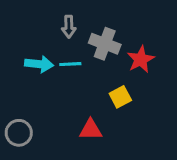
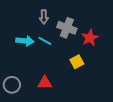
cyan line: (70, 64) -> (45, 41), turned 32
red triangle: (91, 130) -> (45, 83), moved

